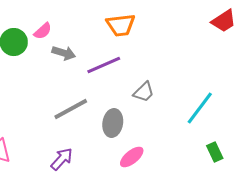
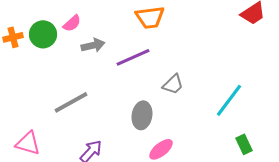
gray arrow: (64, 53) -> (93, 45), turned -30
gray line: (71, 109) -> (71, 102), moved

